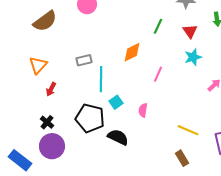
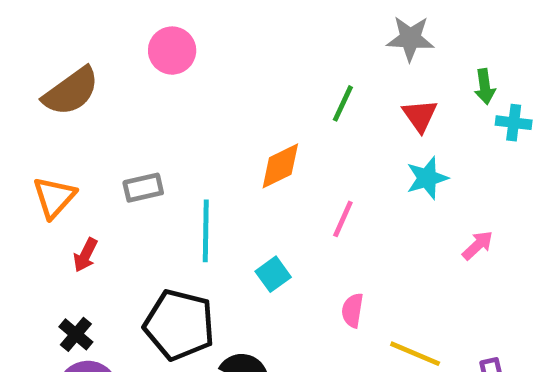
gray rectangle: (84, 60) -> (143, 188), moved
cyan square: (116, 102) -> (273, 274), moved
pink semicircle: (143, 110) -> (353, 310), moved

